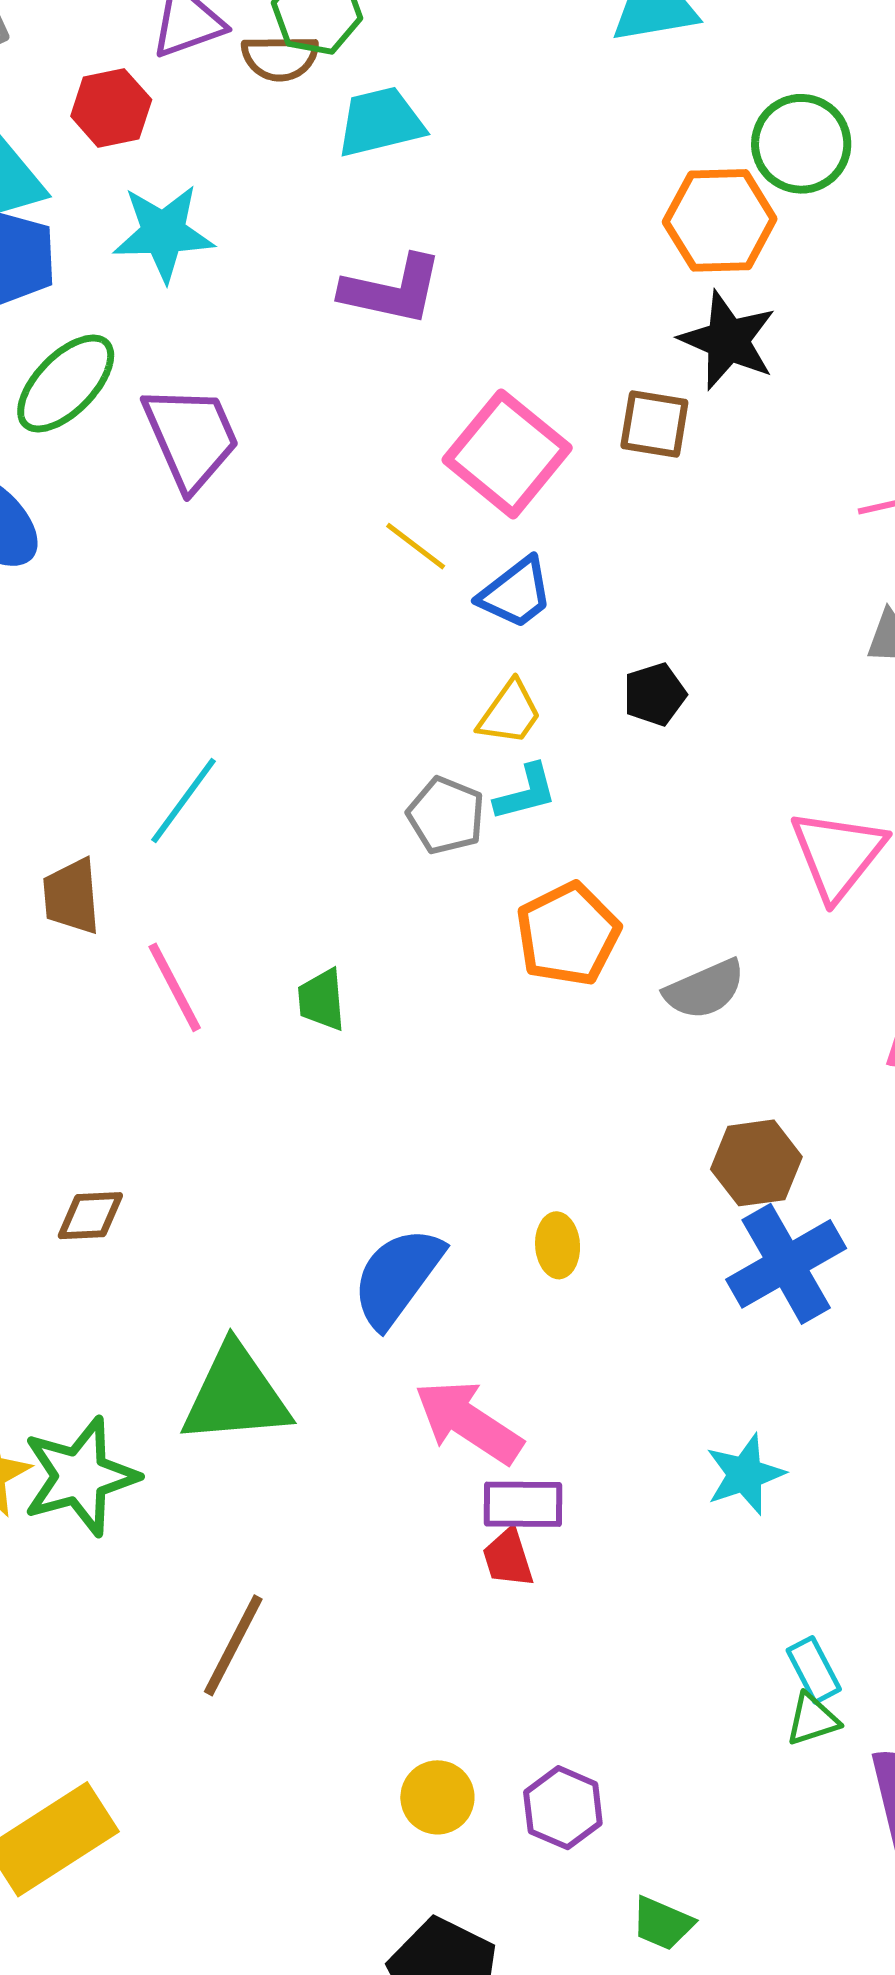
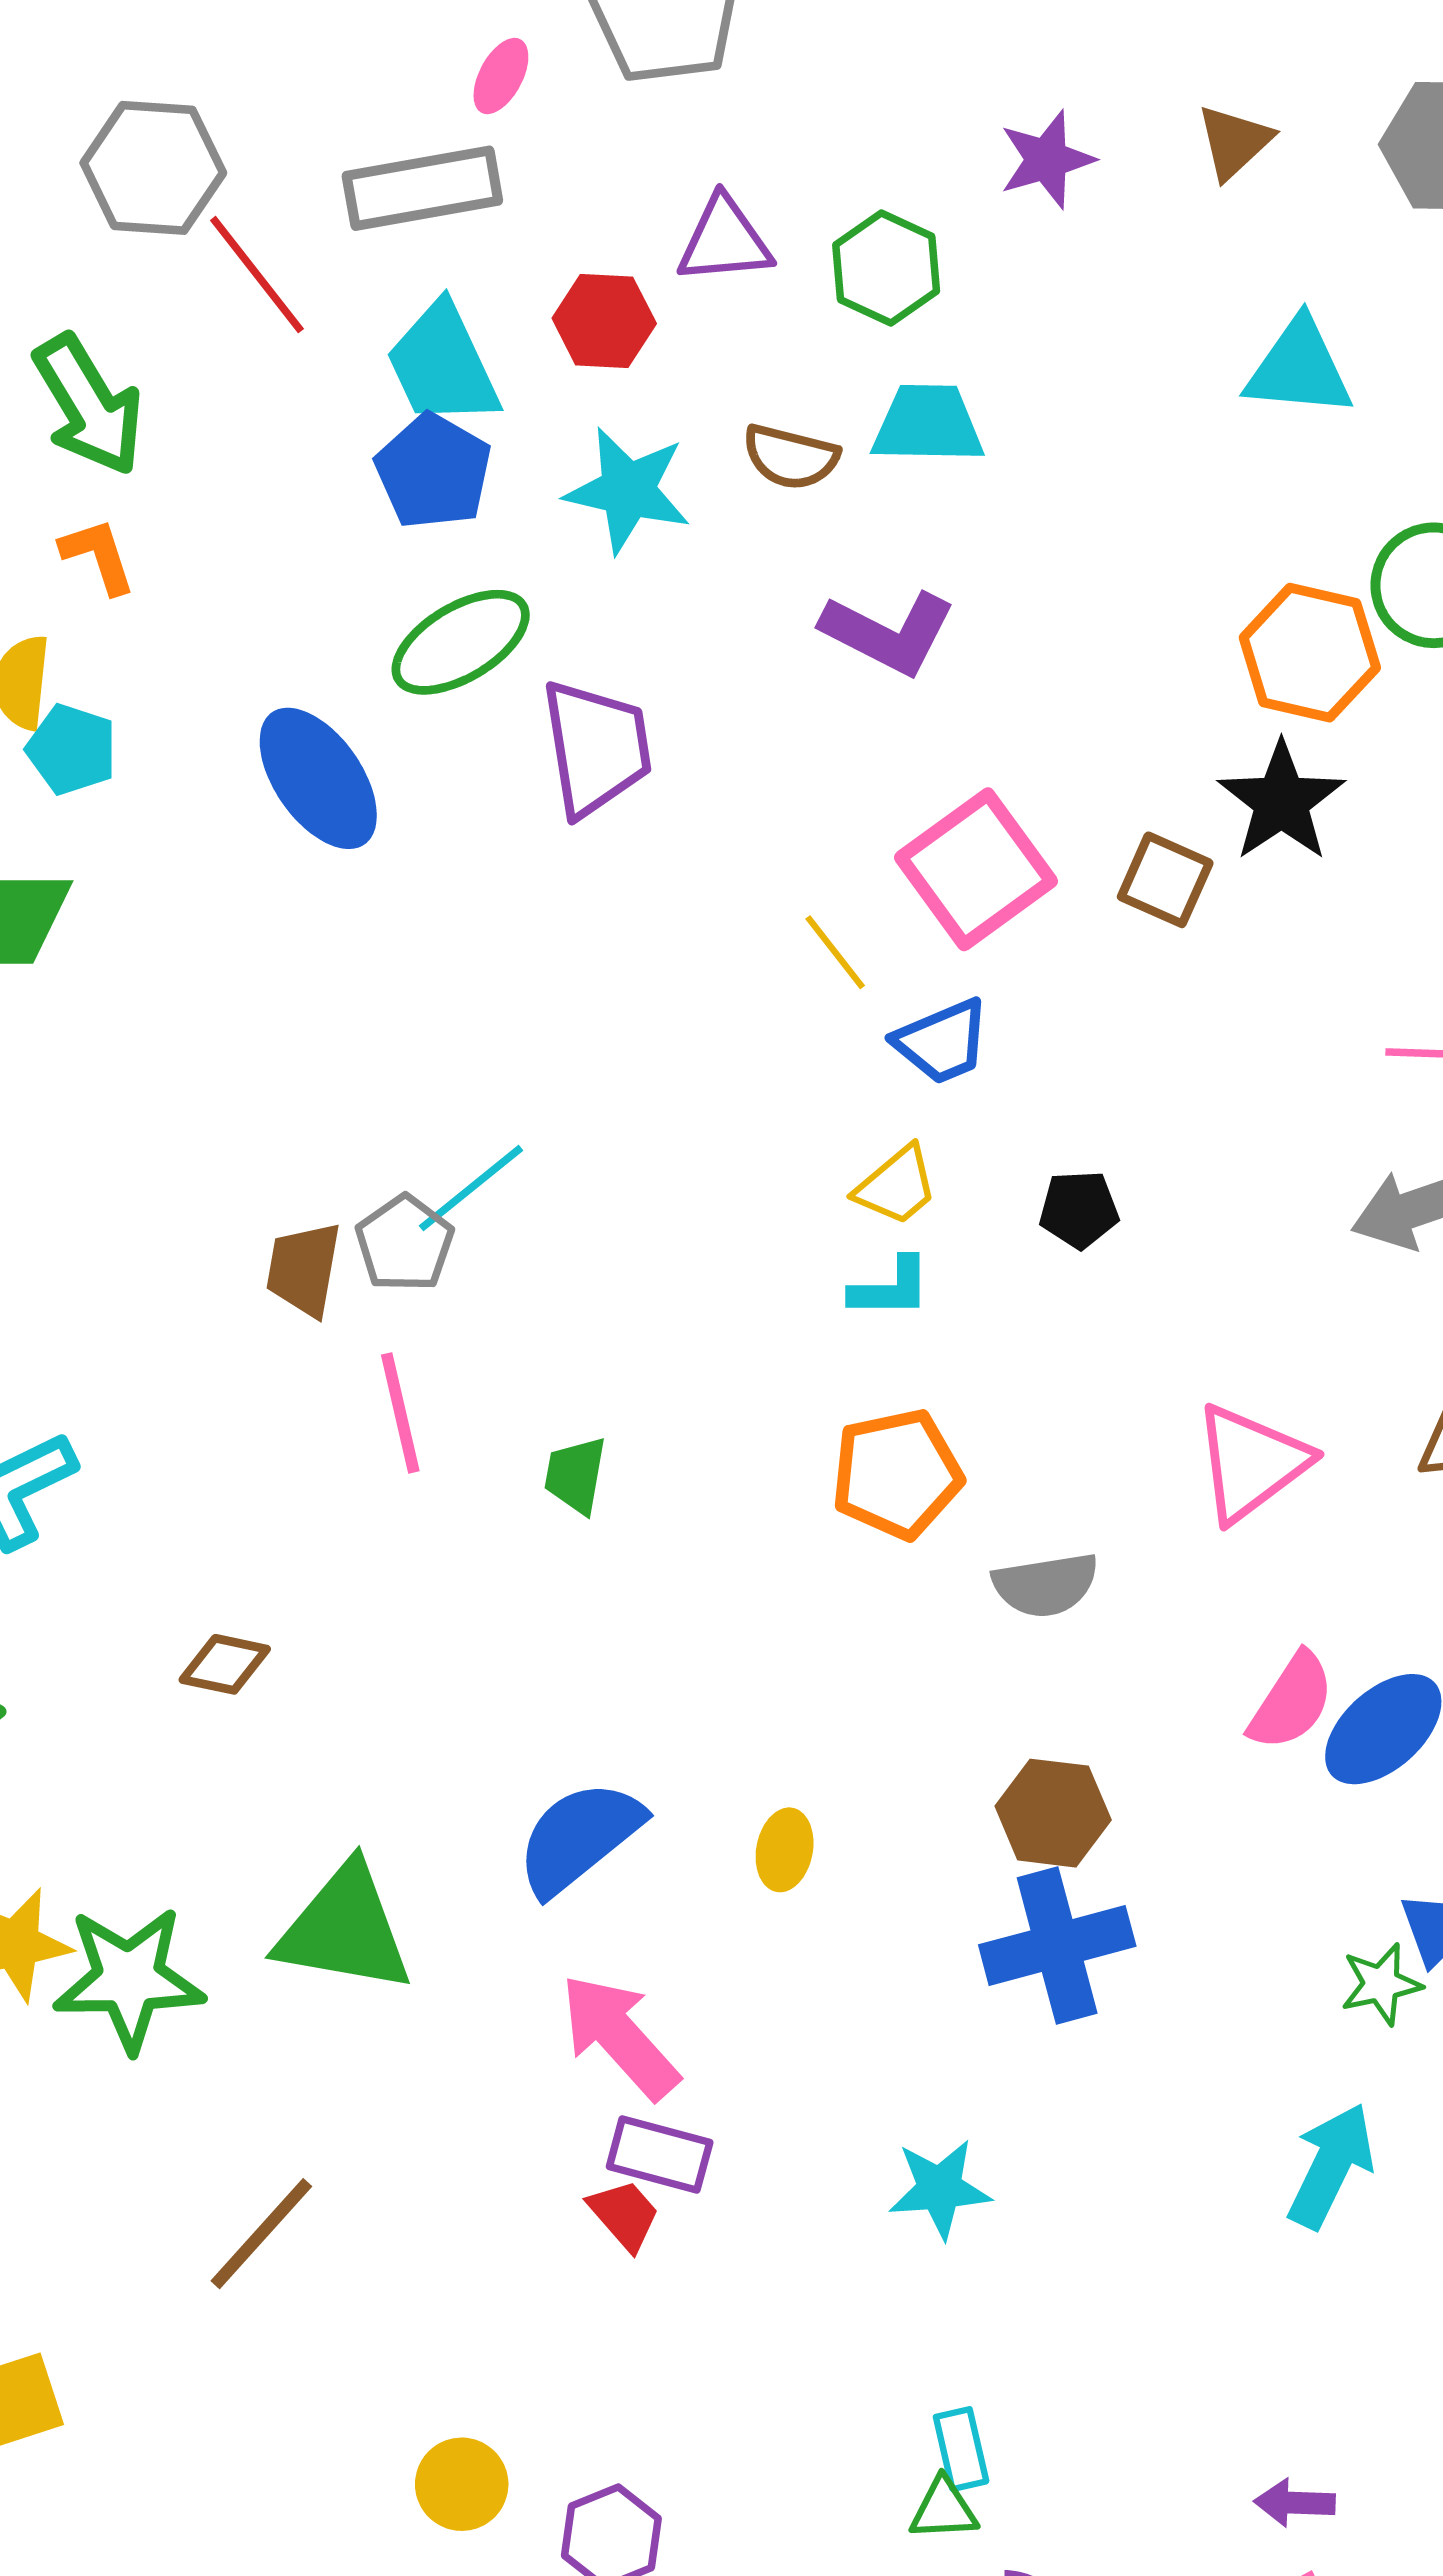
brown semicircle: (280, 58) -> (791, 457), moved
gray pentagon: (446, 815) -> (405, 1243), moved
red trapezoid: (508, 1558) -> (624, 2215), turned 142

